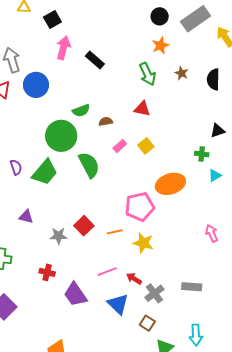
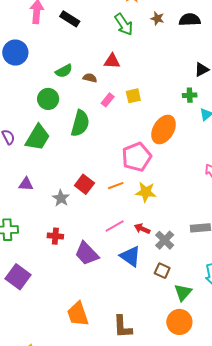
black semicircle: (213, 79) -> (190, 20), turned 95
red triangle: (142, 109) -> (112, 61), moved
brown semicircle: (106, 121) -> (90, 78), turned 32
green circle: (61, 136) -> (48, 99), size x0.7
yellow square: (146, 146) -> (133, 96), turned 35
green semicircle: (89, 165) -> (80, 123), turned 52
orange ellipse: (170, 184) -> (164, 130), turned -32
gray star: (58, 236) -> (61, 198), turned -30

